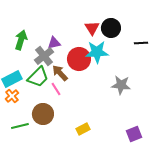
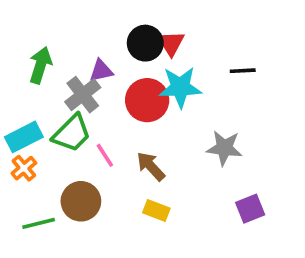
black circle: (111, 28) -> (145, 43), moved
black line: (141, 43) -> (243, 71), moved
brown arrow: (60, 73) -> (151, 166), moved
yellow rectangle: (83, 129) -> (156, 210), moved, turned 48
purple square: (134, 134) -> (250, 209), moved

